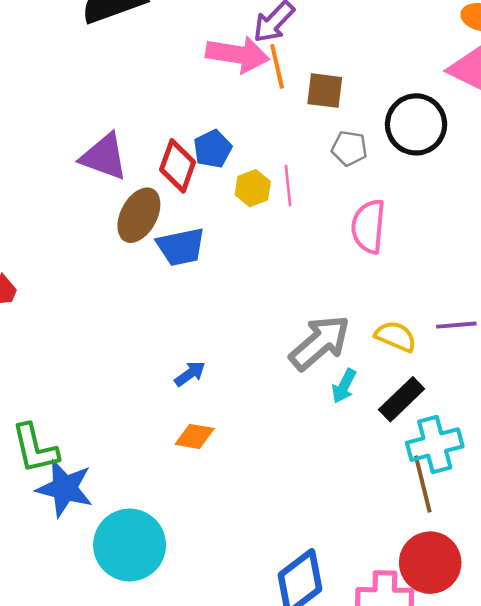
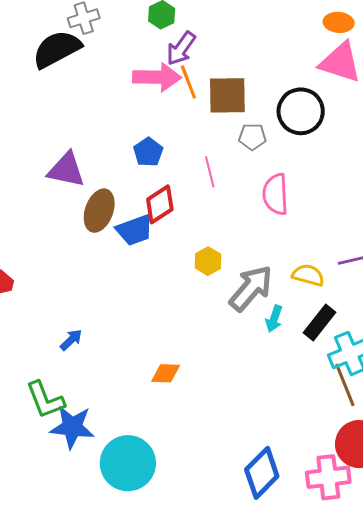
brown square: (325, 91) -> (227, 95), size x1.4
red diamond: (178, 166) -> (160, 204), moved, turned 45
yellow hexagon: (253, 188) -> (208, 261), moved
blue arrow: (190, 374) -> (71, 340), moved

